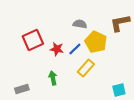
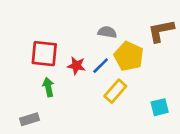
red square: (33, 40) -> (44, 54), turned 30
green arrow: (53, 78) -> (48, 87), moved
cyan square: (119, 90) -> (160, 107), moved

